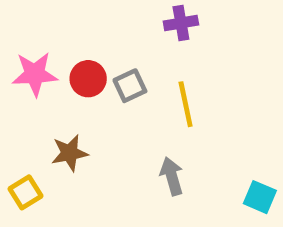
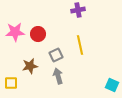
gray square: (130, 86) -> (56, 55), moved
gray arrow: (172, 176) -> (58, 76), moved
yellow square: (25, 192) -> (11, 83), turned 32

